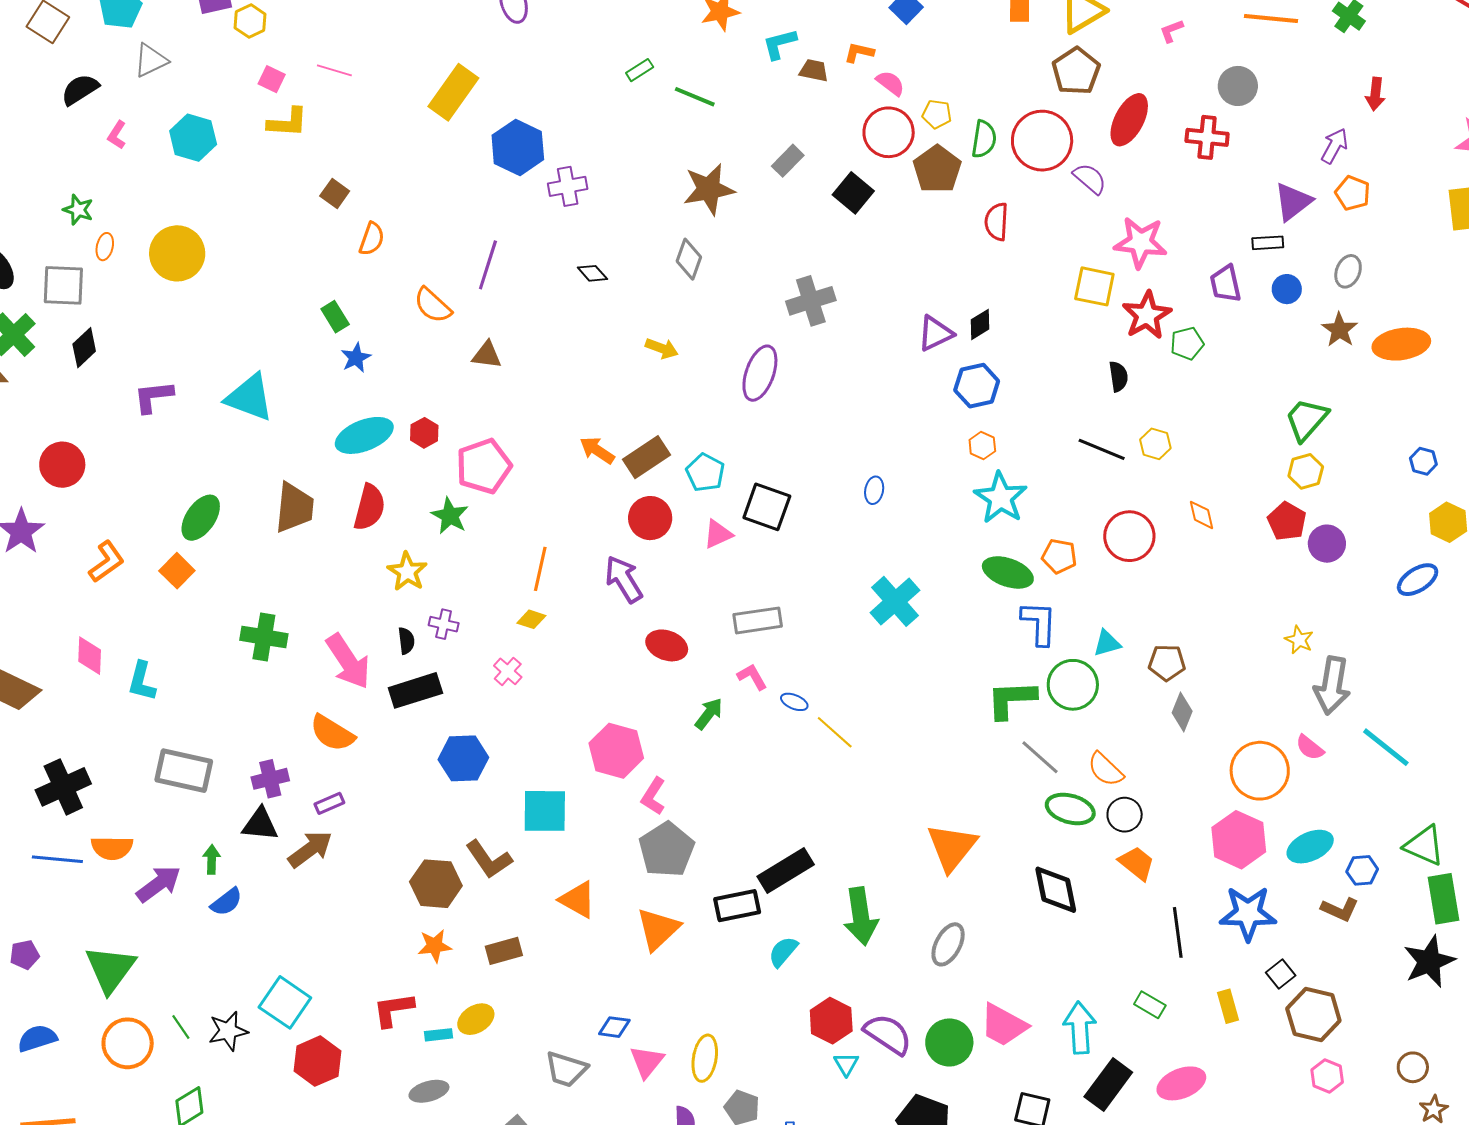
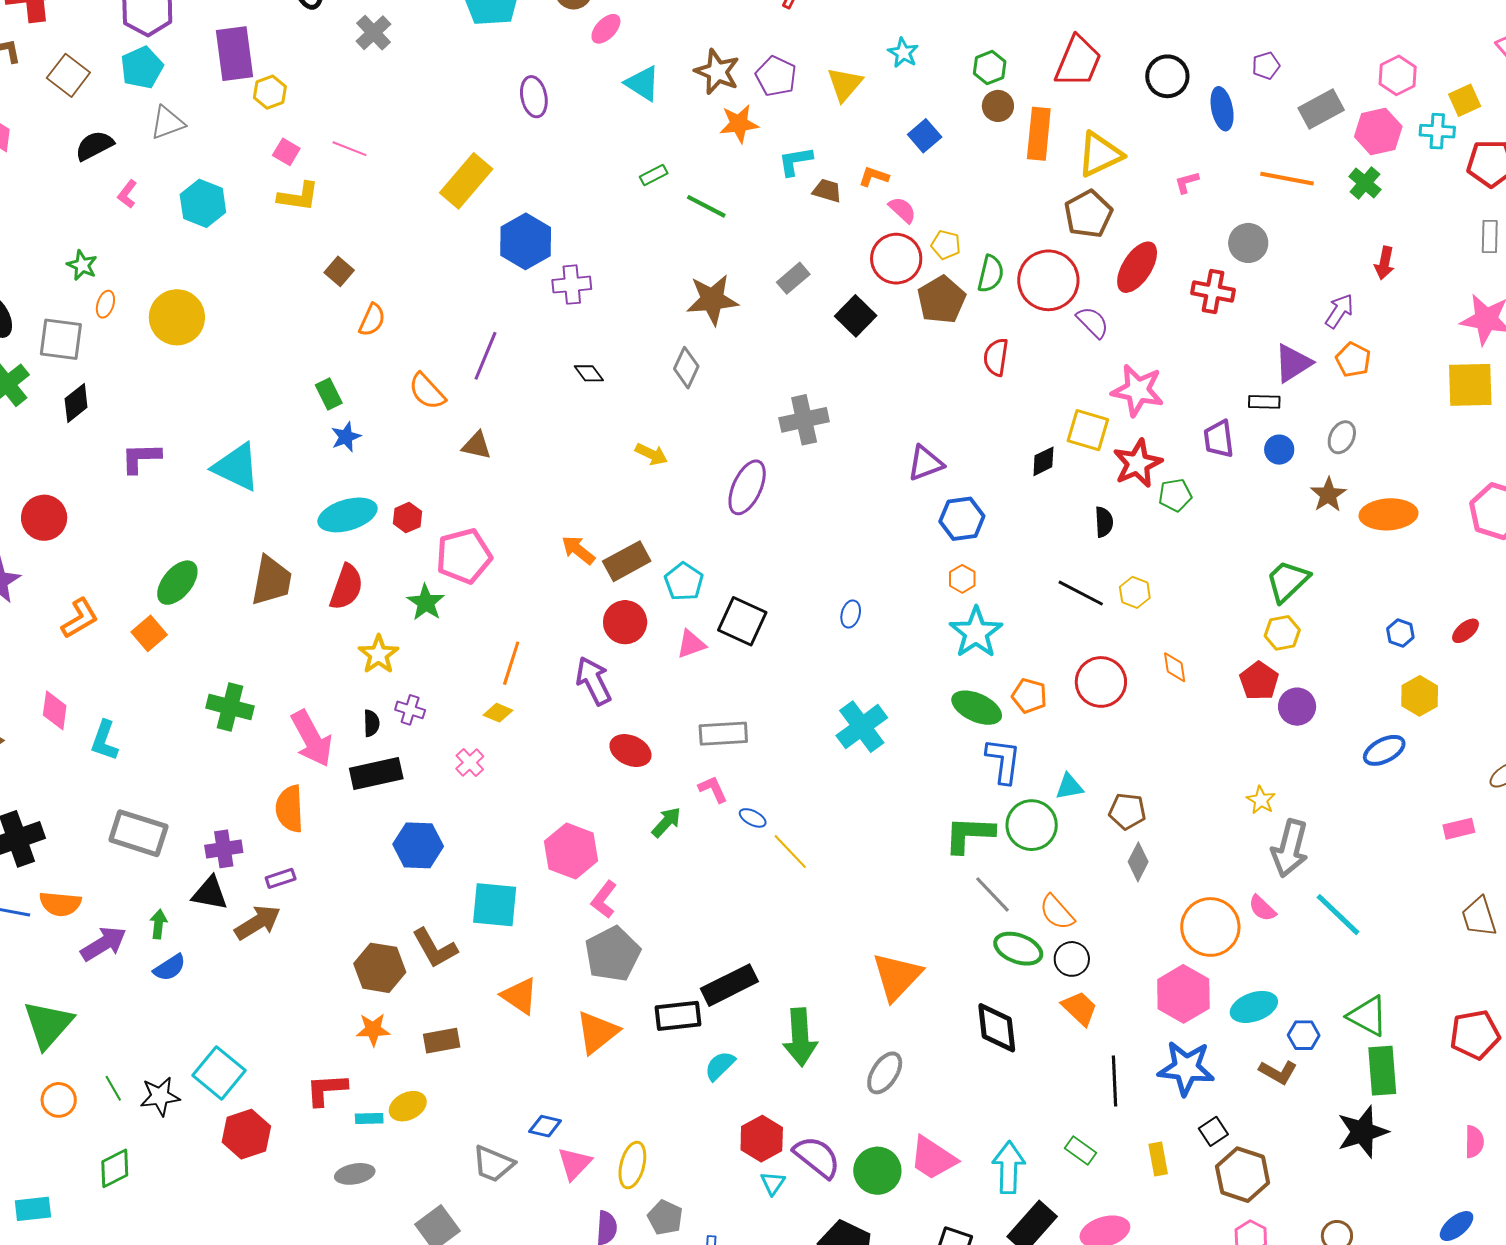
black diamond: (980, 324) -> (1043, 461), moved
orange semicircle: (332, 733) -> (290, 809), turned 51
orange circle: (128, 1043) -> (59, 1100), size x0.7

